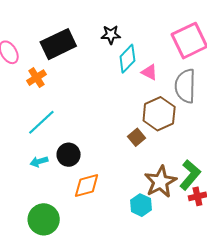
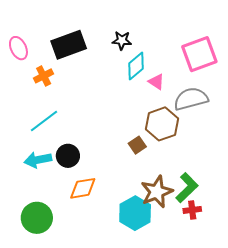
gray semicircle: (185, 86) -> (191, 99), turned 68
cyan arrow: (39, 162) -> (38, 160), size x1.5
cyan hexagon: (141, 205) -> (135, 213), size x1.5

